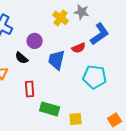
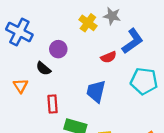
blue trapezoid: (57, 60) -> (96, 91), moved
cyan pentagon: (95, 77) -> (144, 81), moved

